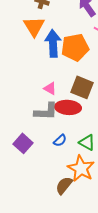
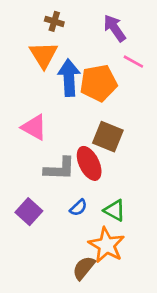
pink triangle: (50, 88) -> (34, 127), moved, size x1.5
red ellipse: (68, 107) -> (89, 163), turned 60

